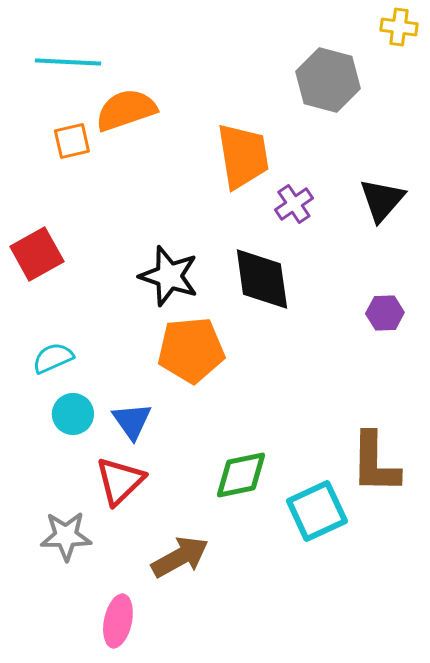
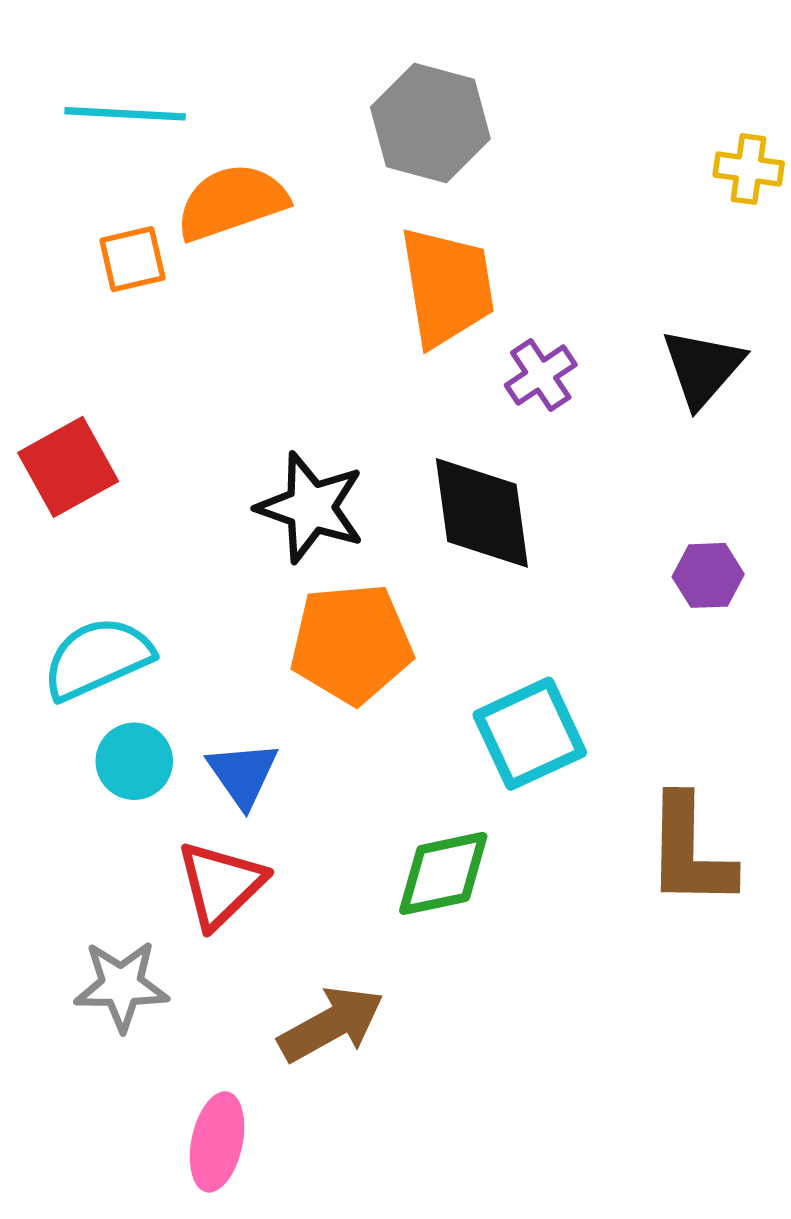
yellow cross: (399, 27) -> (749, 169), moved
gray hexagon: (328, 80) -> (430, 123), moved
cyan semicircle: (53, 358) -> (97, 658), size x1.5
cyan square: (317, 511) -> (530, 734), moved

